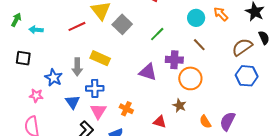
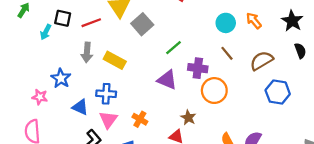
cyan arrow: (36, 30) -> (46, 32), moved, turned -72
green line: (157, 34) -> (174, 48), moved
brown semicircle: (242, 47) -> (262, 61), moved
black square: (23, 58) -> (63, 18), moved
gray arrow: (77, 67) -> (87, 52), moved
blue triangle: (73, 102) -> (80, 107), turned -35
brown star: (179, 106) -> (188, 118), moved

